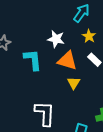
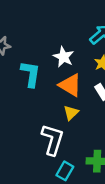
white L-shape: (45, 113) -> (53, 140), moved

